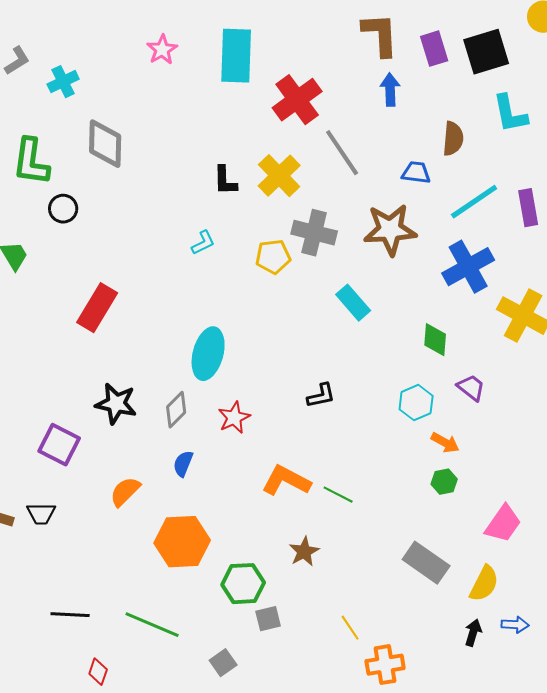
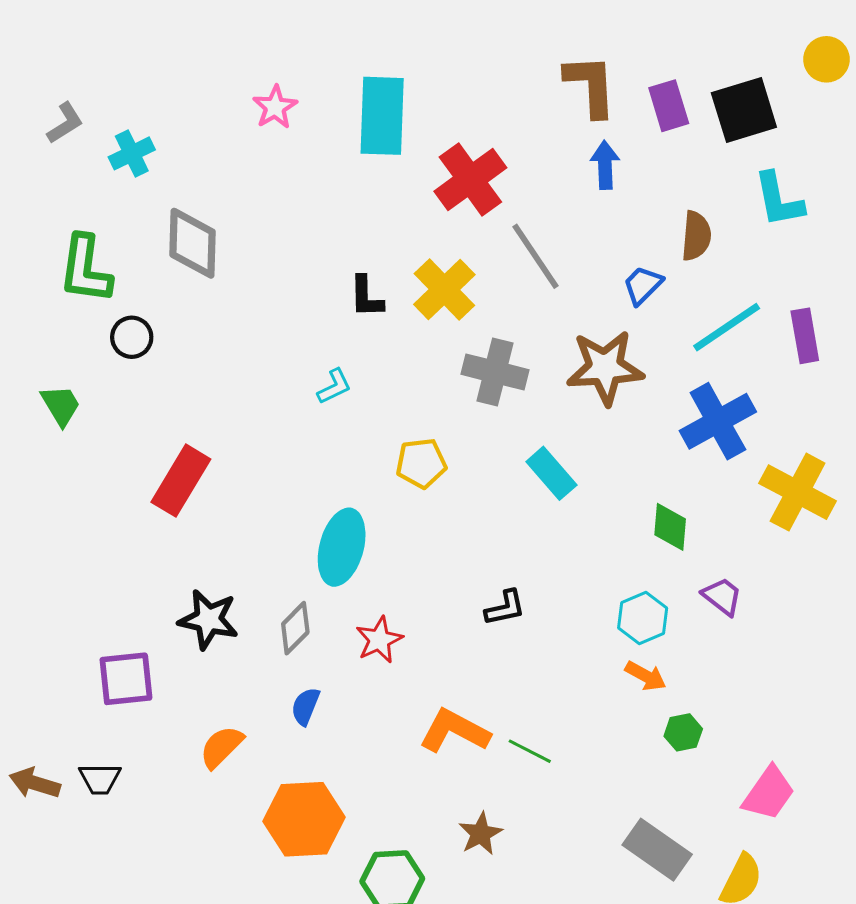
blue trapezoid: (416, 173) -> (643, 285), turned -52
yellow pentagon: (273, 257) -> (421, 463), moved
orange arrow: (445, 443) -> (646, 676), moved
purple square: (59, 445) -> (126, 679), turned -33

